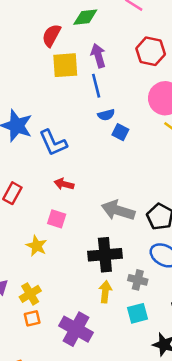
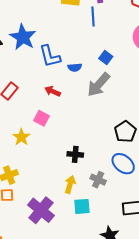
blue semicircle: (106, 115) -> (75, 67), moved
gray arrow: (118, 210) -> (99, 85), moved, turned -76
black cross: (105, 255) -> (75, 154), size x0.6
cyan square: (138, 313) -> (82, 206), moved

